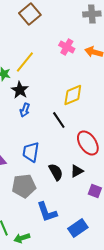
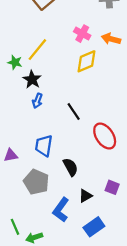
yellow diamond: (73, 95) -> (86, 61), moved
black triangle: (77, 171) -> (85, 196), moved
gray pentagon: (24, 186) -> (36, 182), turned 30
blue L-shape: (47, 212) -> (61, 210), turned 55

